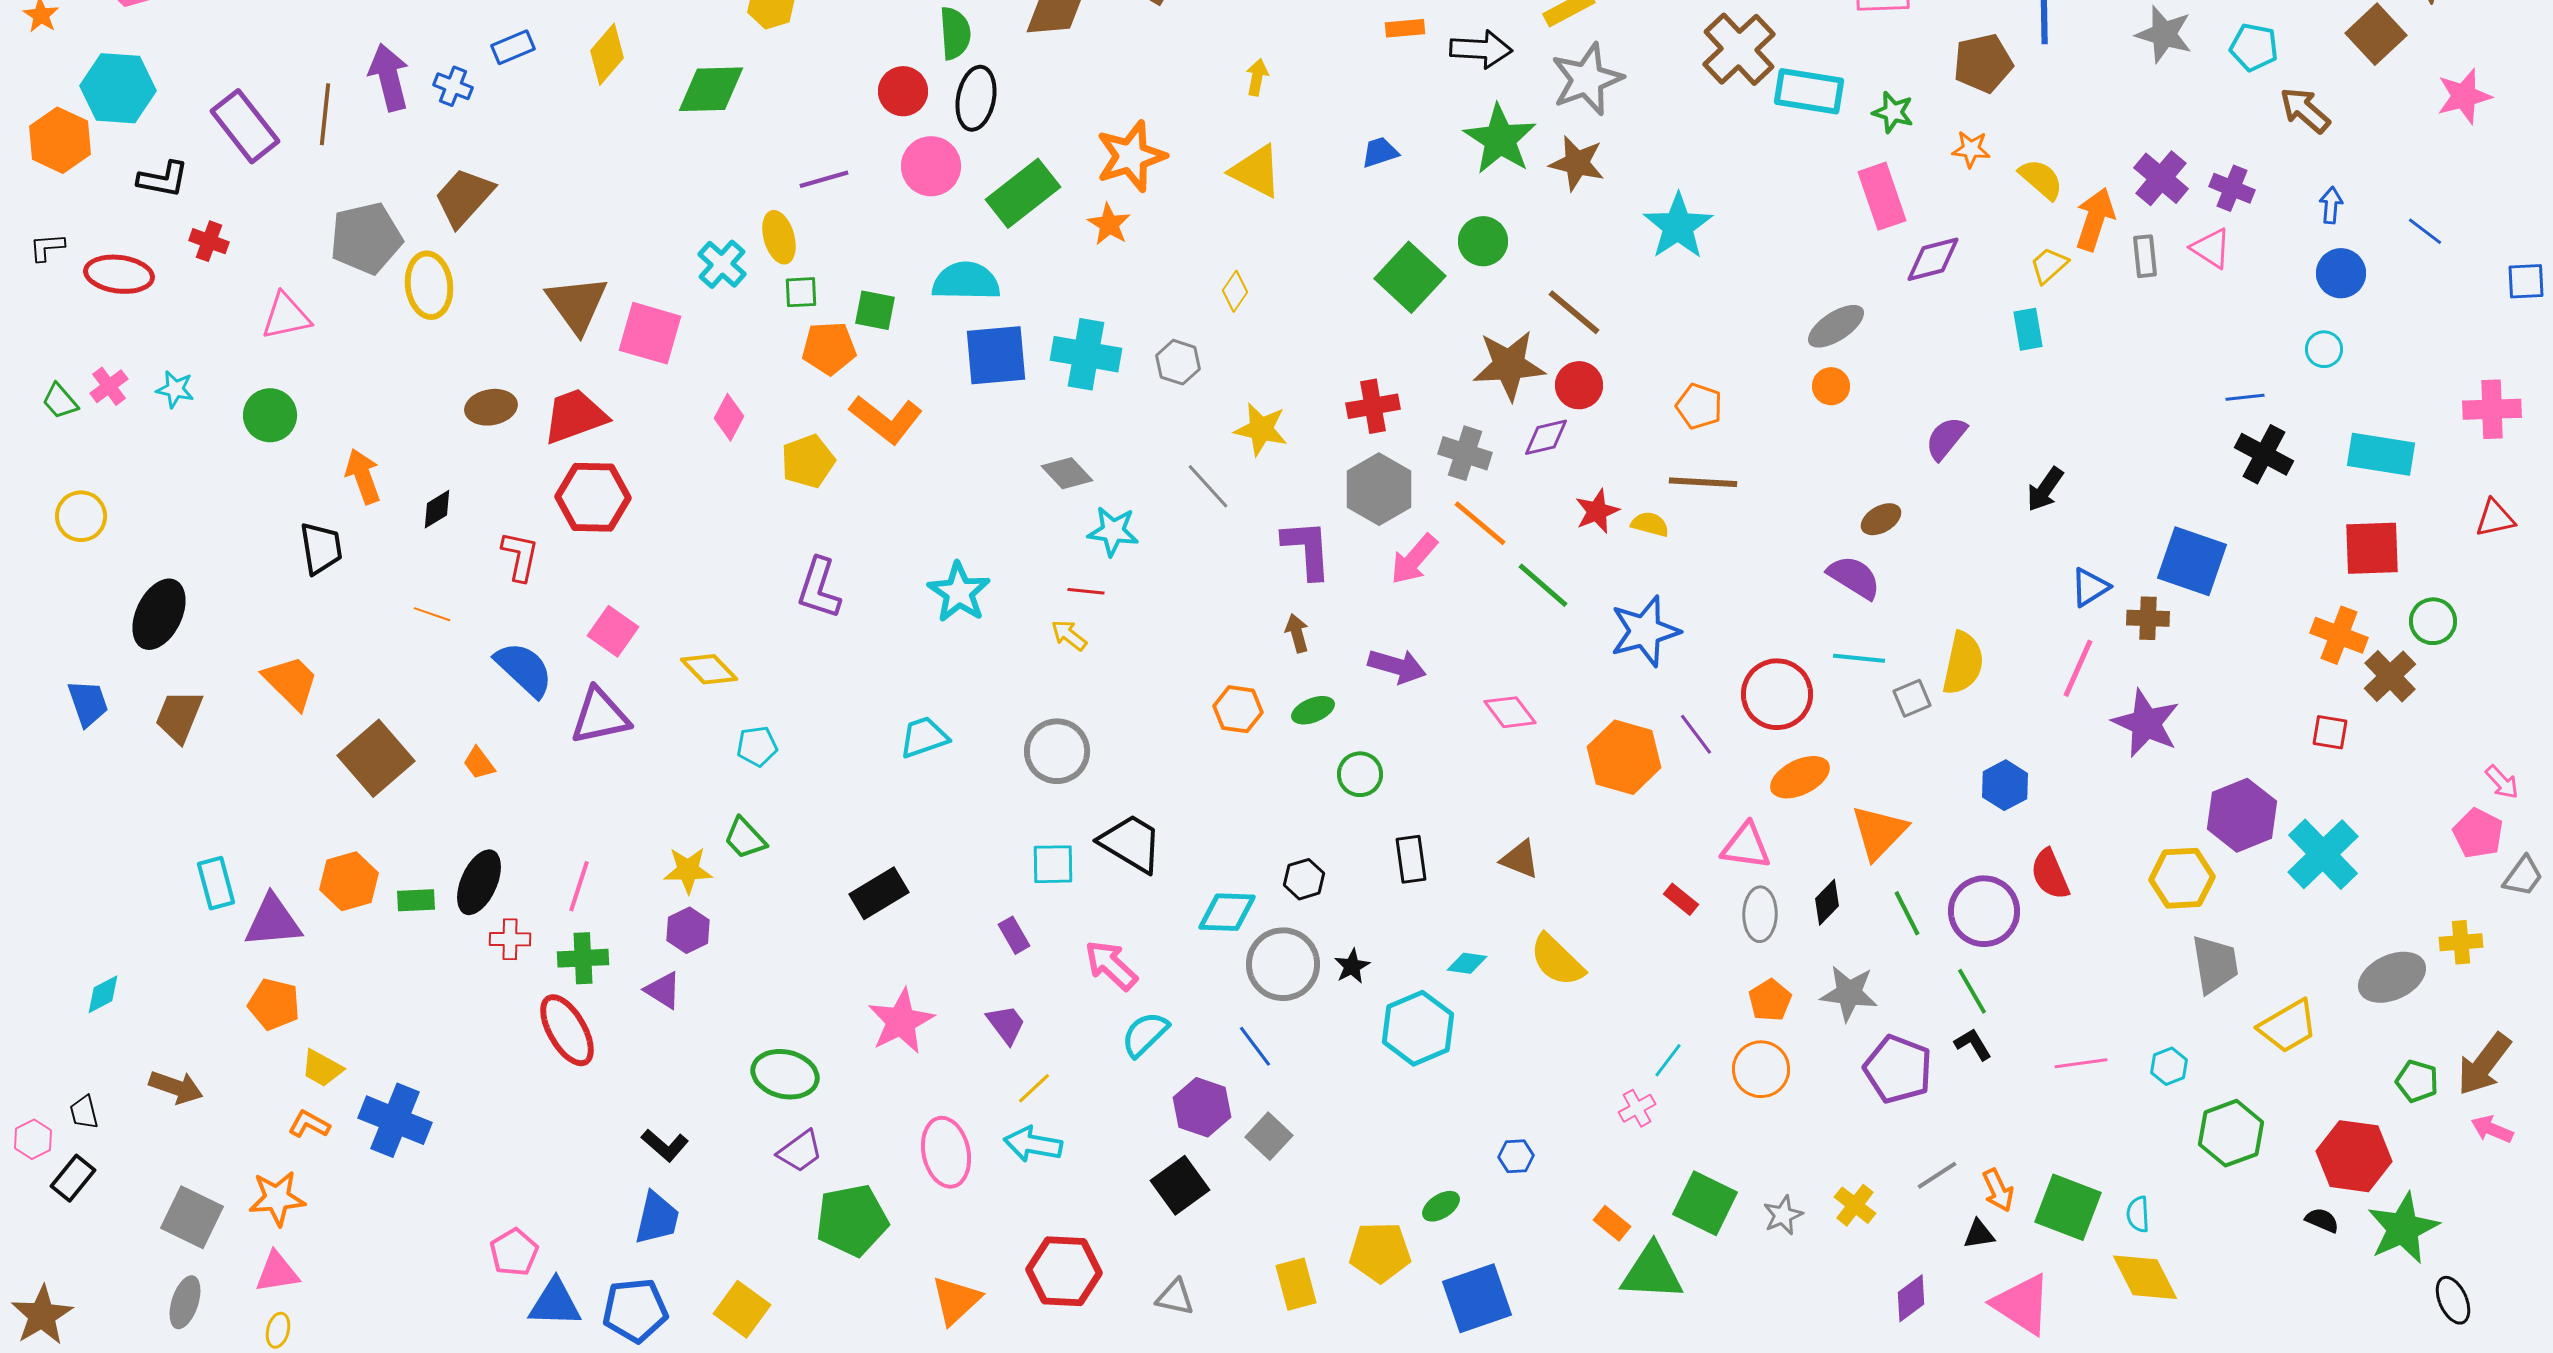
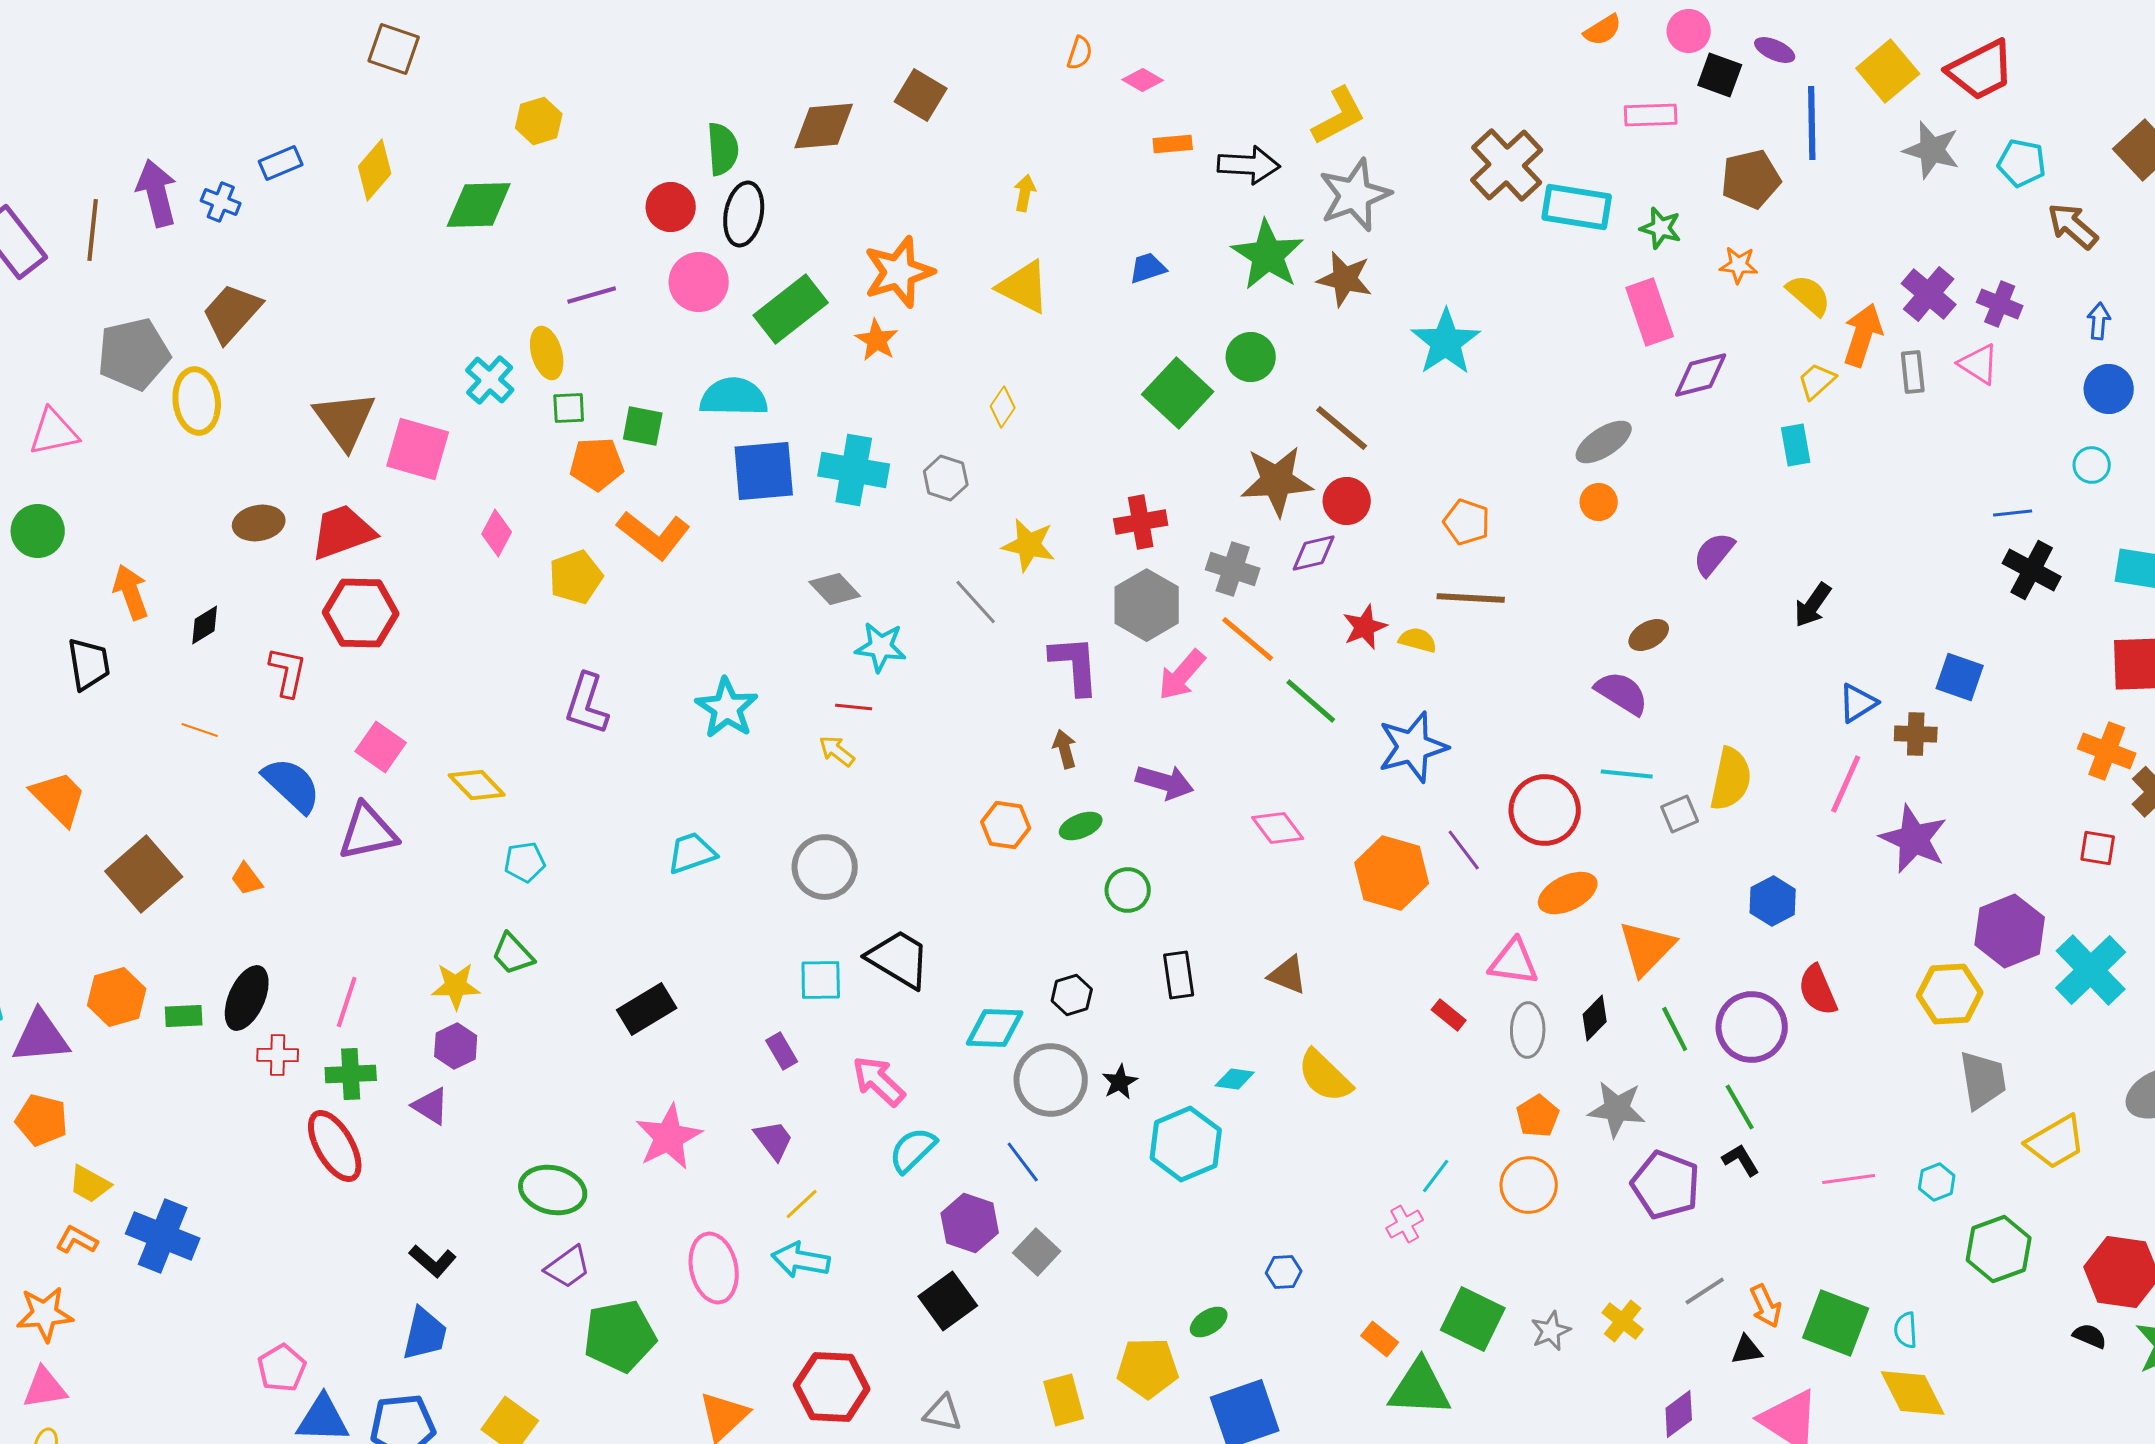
blue square: (2192, 561) -> (1960, 677), size x0.7

